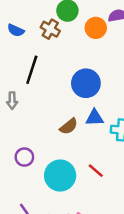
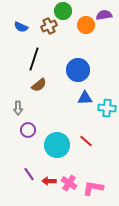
brown cross: (50, 29) -> (49, 26), turned 35
gray arrow: (12, 100) -> (18, 108), moved
brown semicircle: (69, 126) -> (39, 85), moved

